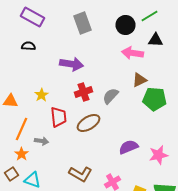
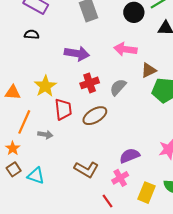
pink arrow: (132, 53) -> (125, 49), moved
yellow star: (42, 95) -> (45, 86), size x1.5
purple semicircle: (128, 147) -> (130, 156), moved
orange star: (22, 154) -> (13, 148), moved

